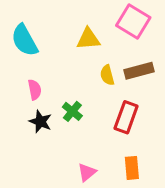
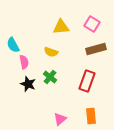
pink square: (133, 21) -> (92, 24), moved, size x0.7
cyan semicircle: (24, 40) -> (13, 45), moved, size x0.7
yellow semicircle: (107, 75) -> (51, 52), moved, turned -56

